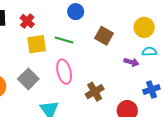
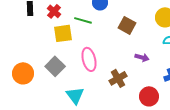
green line: (64, 40) -> (83, 20), moved
purple arrow: (131, 62) -> (142, 57), moved

